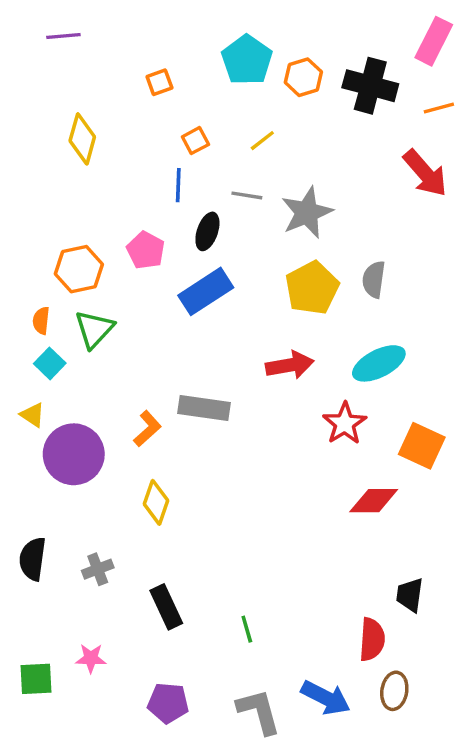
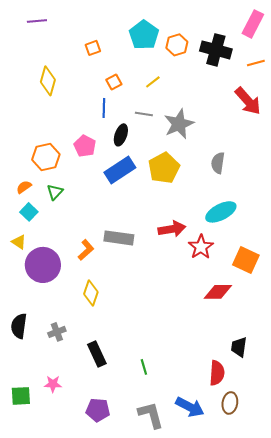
yellow pentagon: (312, 288) -> (164, 168), moved
orange semicircle: (41, 321) -> (24, 187), turned 49
green triangle: (94, 329) -> (55, 192), size x0.7
red arrow: (290, 365) -> (172, 229), moved

